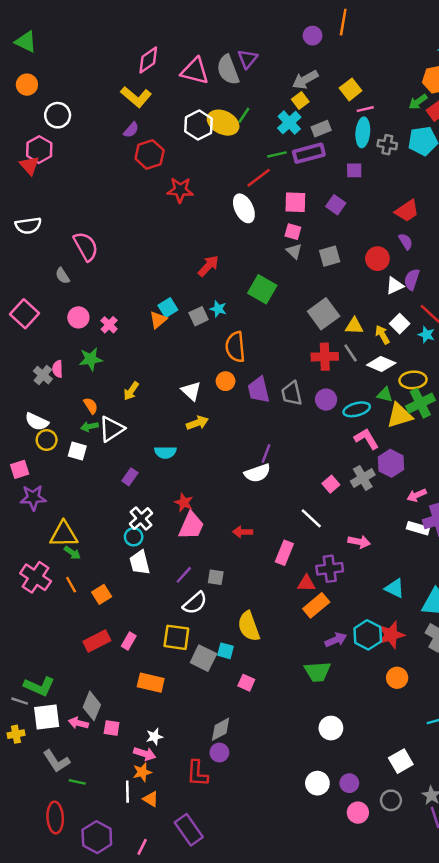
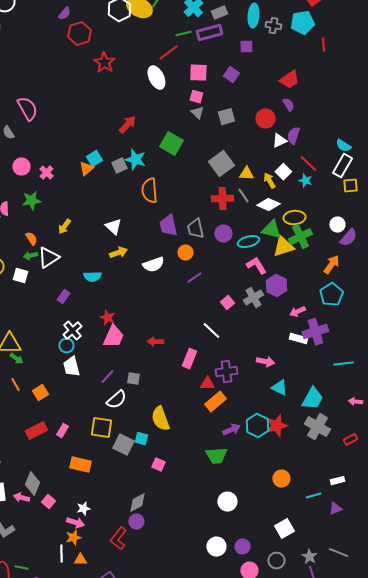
red star: (180, 190) -> (104, 63), turned 30
cyan star: (218, 309) -> (135, 160), size x1.5
orange circle: (226, 381) -> (185, 253), moved
green triangle: (385, 395) -> (271, 230), size x1.5
purple line: (266, 453) -> (194, 278), moved, turned 35
white semicircle: (257, 473) -> (153, 265), moved
pink arrow: (359, 542) -> (265, 362), moved
orange circle: (397, 678) -> (281, 479), moved
pink square: (112, 728) -> (48, 502), turned 32
red L-shape: (197, 773) -> (118, 539), turned 35
green line: (77, 782) -> (21, 568), moved
orange triangle: (151, 799) -> (80, 560), turned -32

